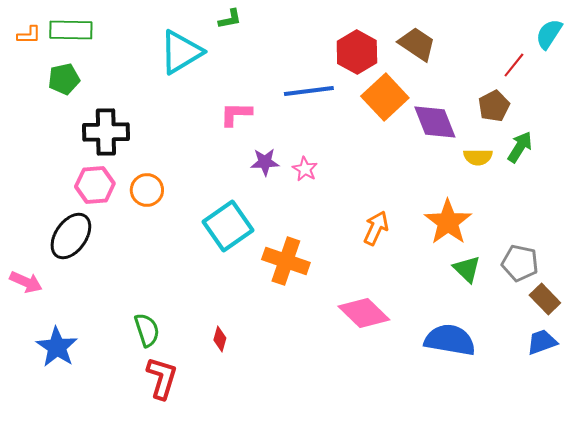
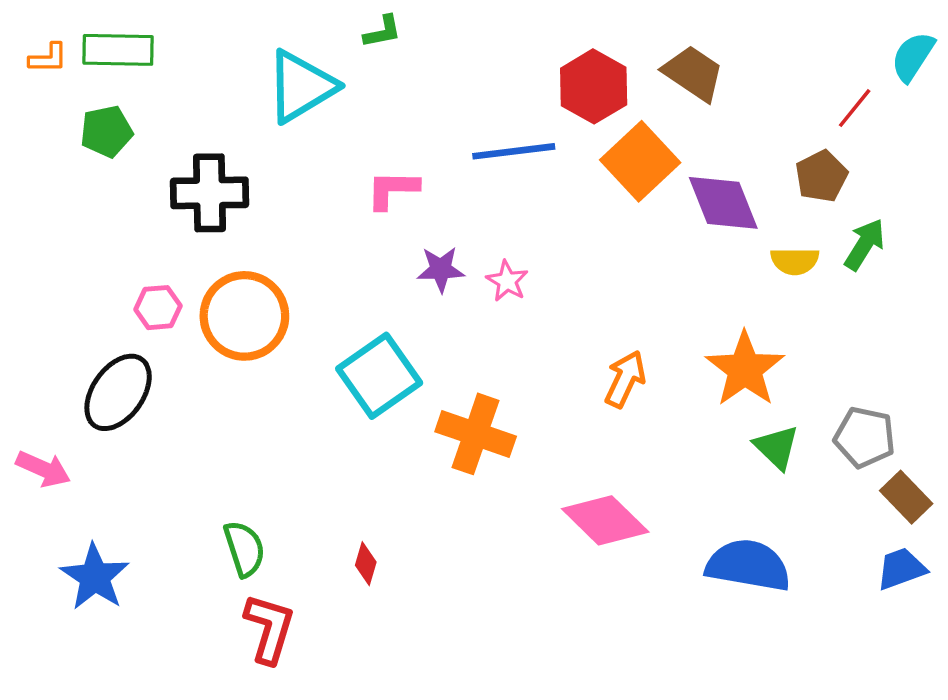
black cross: (106, 132) -> (209, 193), moved
pink hexagon: (95, 185) -> (158, 308), size x0.7
orange circle: (147, 190) -> (244, 316), size x1.6

